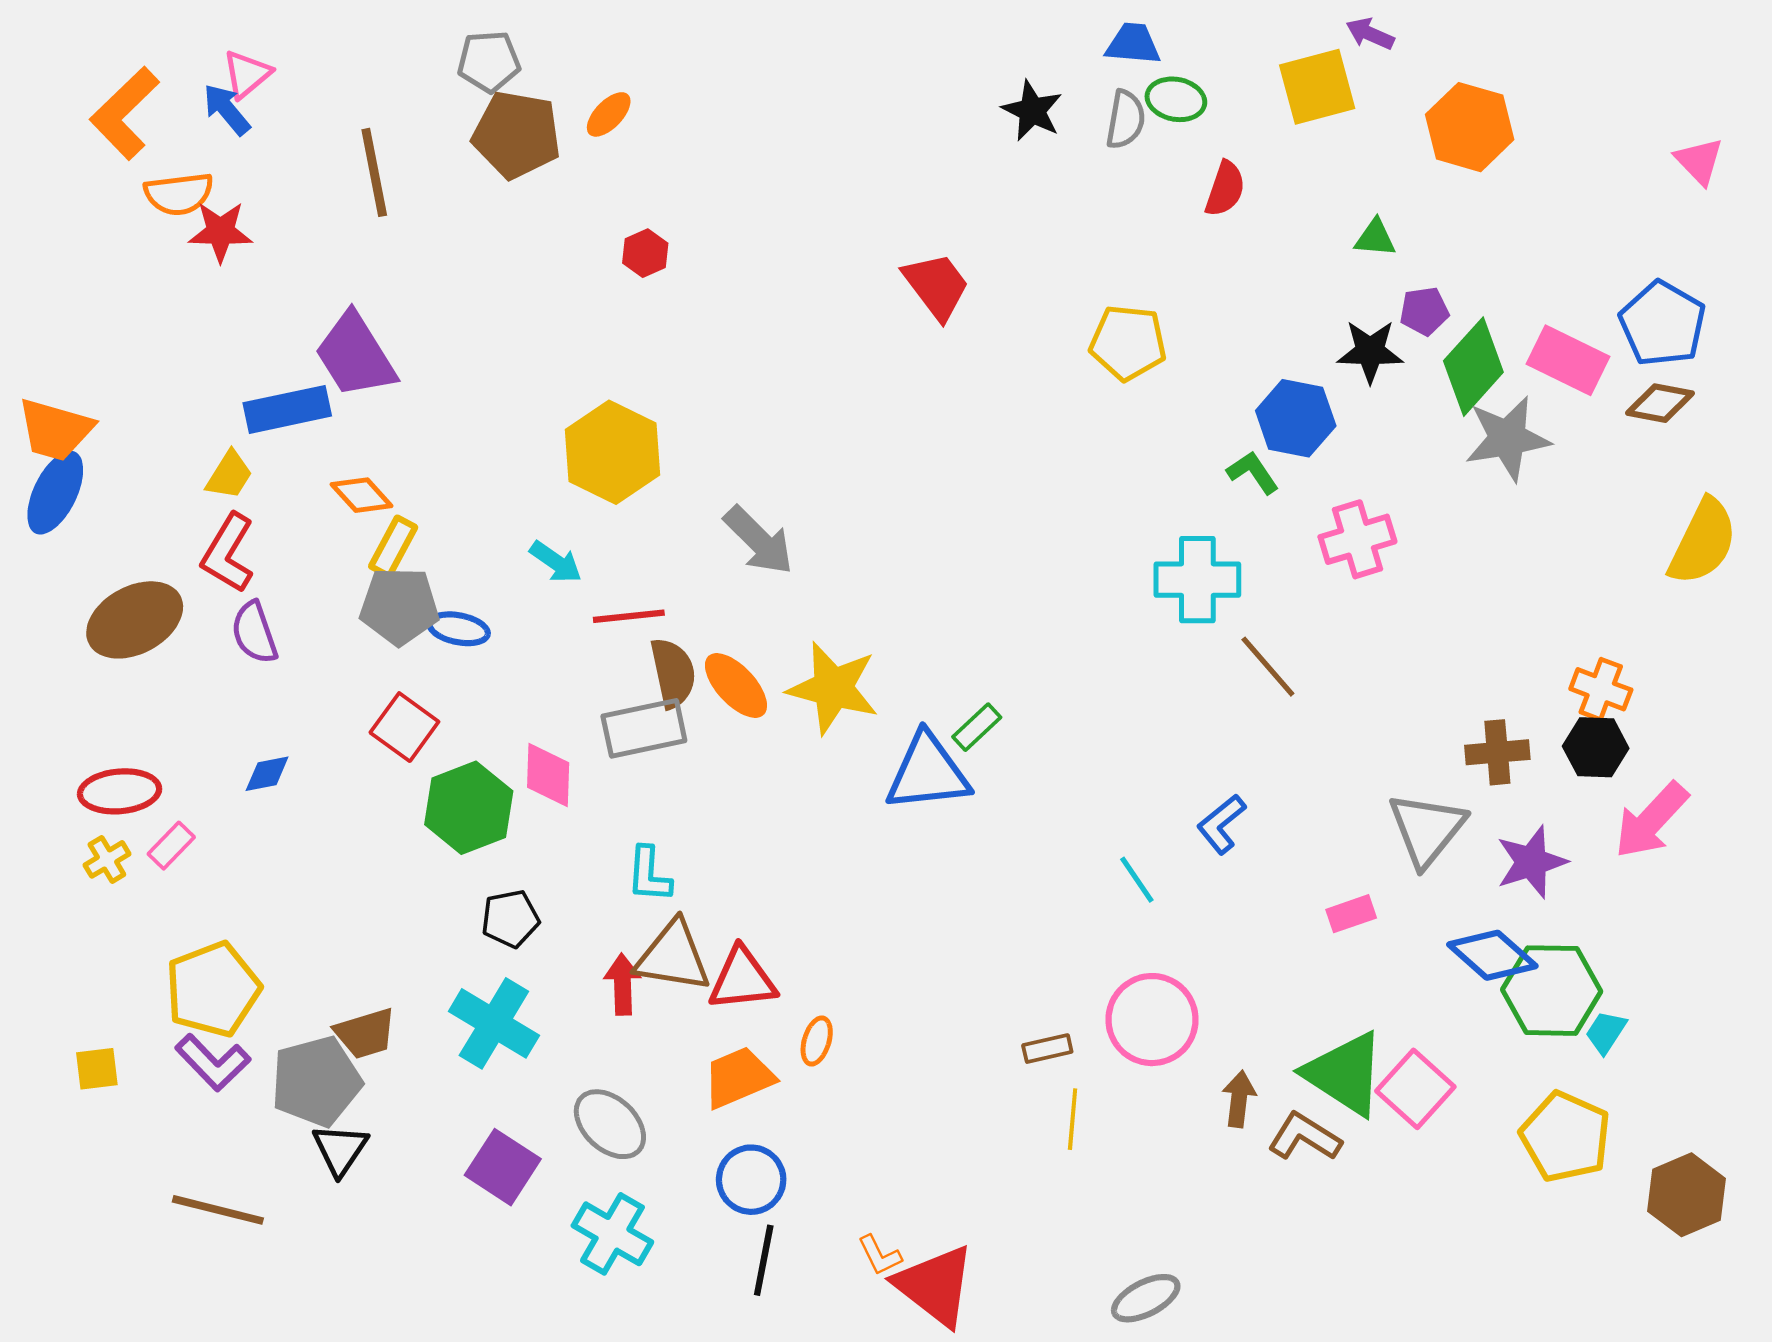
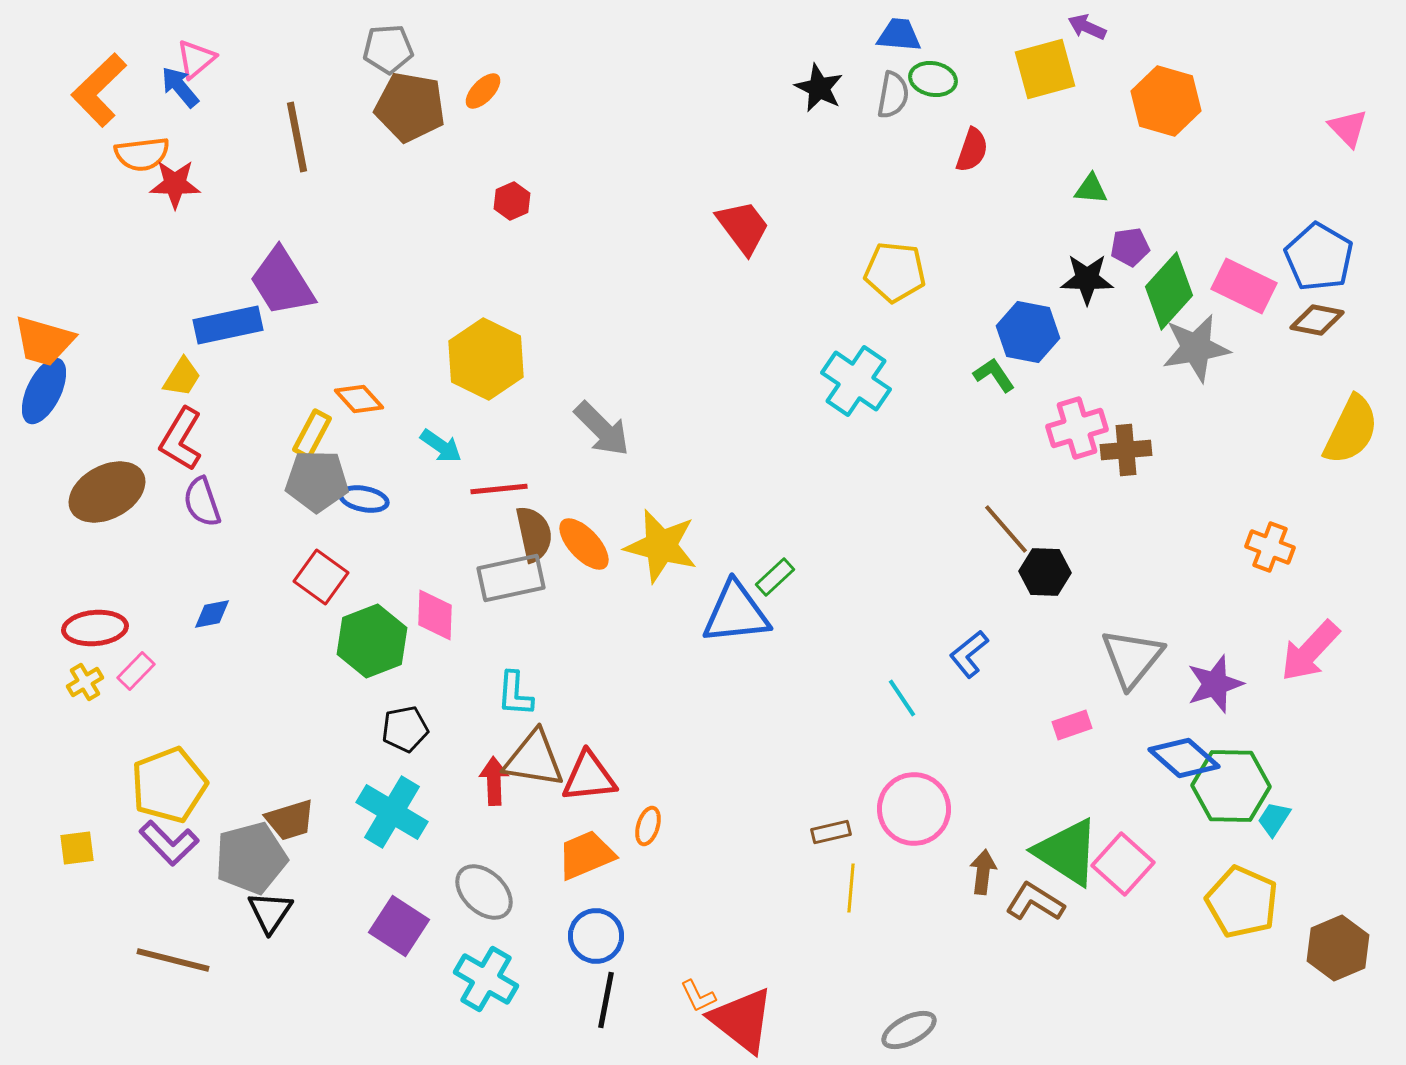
orange diamond: (362, 495) -> (359, 399), moved
cyan cross: (1197, 580) -> (856, 381), moved, turned 34
black hexagon: (1596, 747) -> (1045, 572), moved
brown cross: (1497, 752) -> (1126, 450), moved

